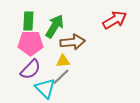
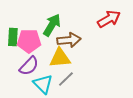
green rectangle: (28, 21) -> (13, 37), moved
yellow triangle: (63, 61) -> (60, 58), size x1.6
gray line: (61, 77) -> (66, 79), moved

